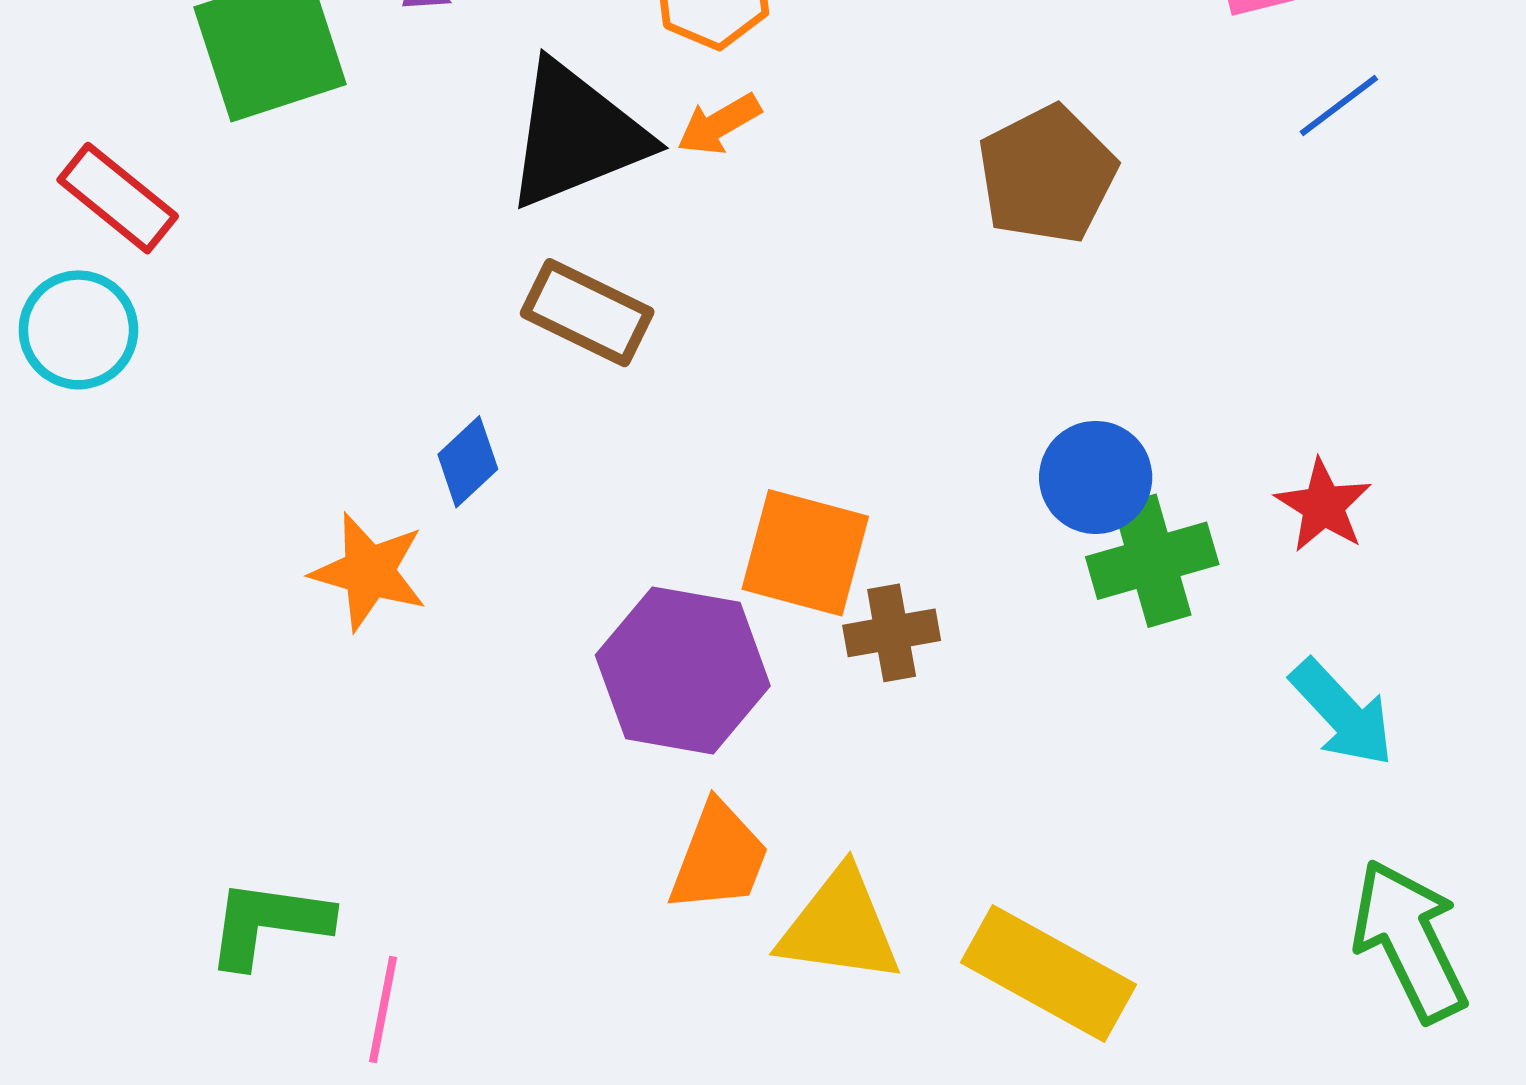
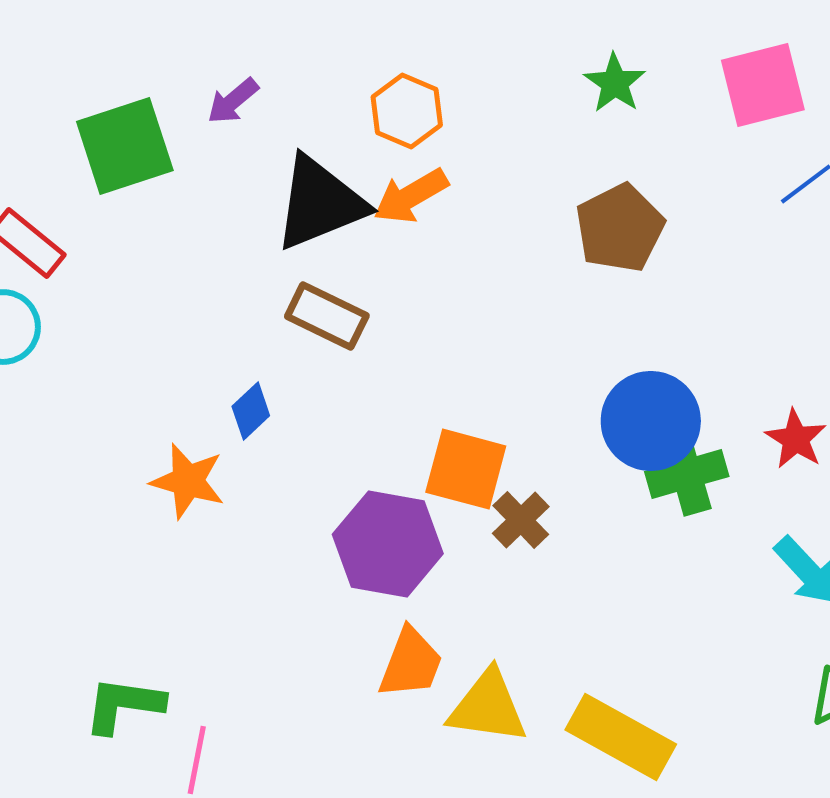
orange arrow: (719, 124) -> (411, 196), size x1.4
blue circle: (1096, 477) -> (651, 421), size x1.4
brown cross: (892, 633) -> (521, 520), turned -34

